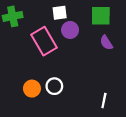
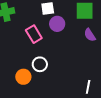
pink rectangle: (44, 41) -> (34, 34), size x0.7
white circle: (54, 86) -> (40, 64), moved

